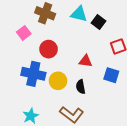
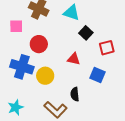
black square: (99, 22) -> (86, 33), moved
pink square: (24, 33) -> (16, 26), turned 32
black semicircle: (81, 87) -> (75, 94), moved

